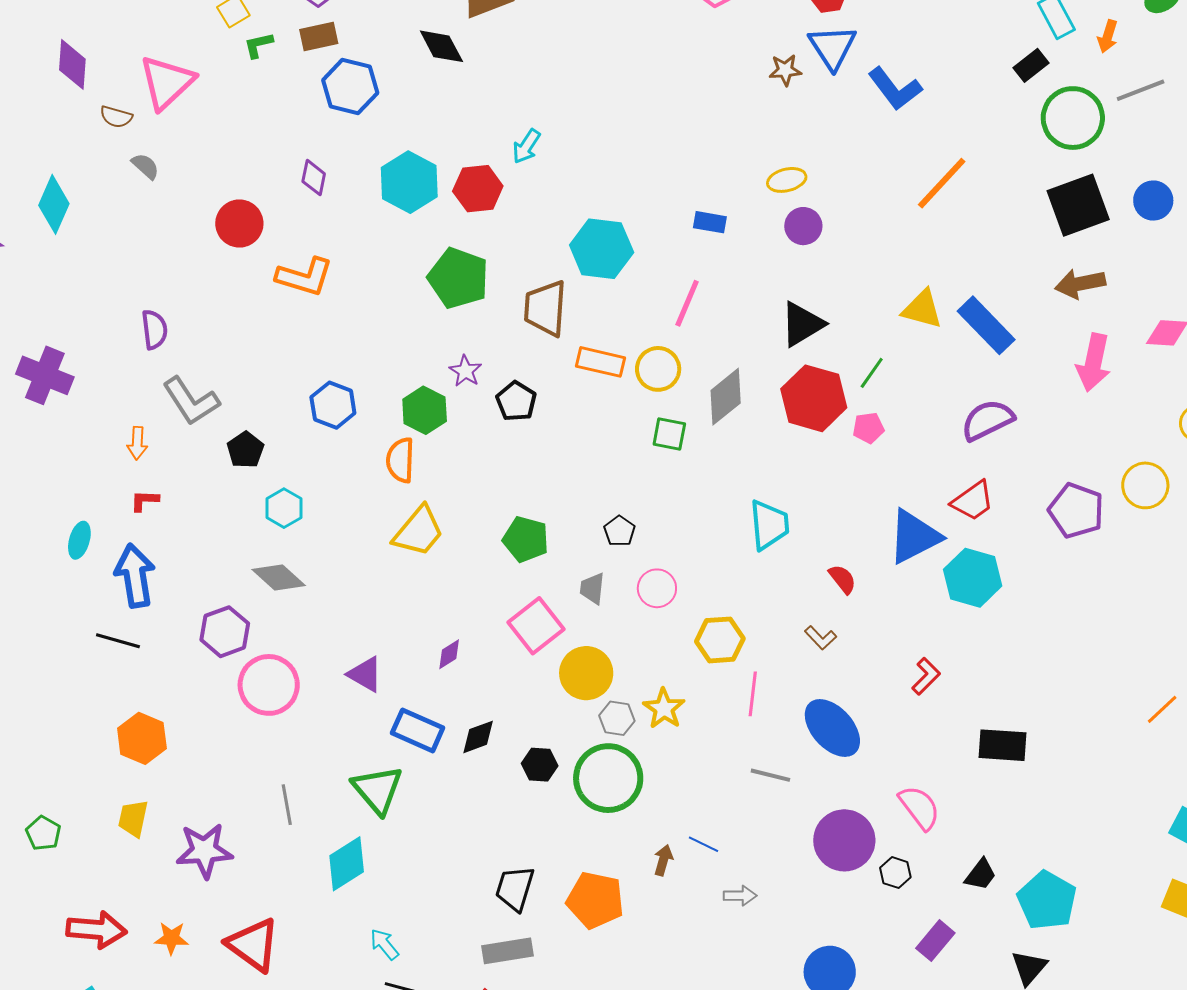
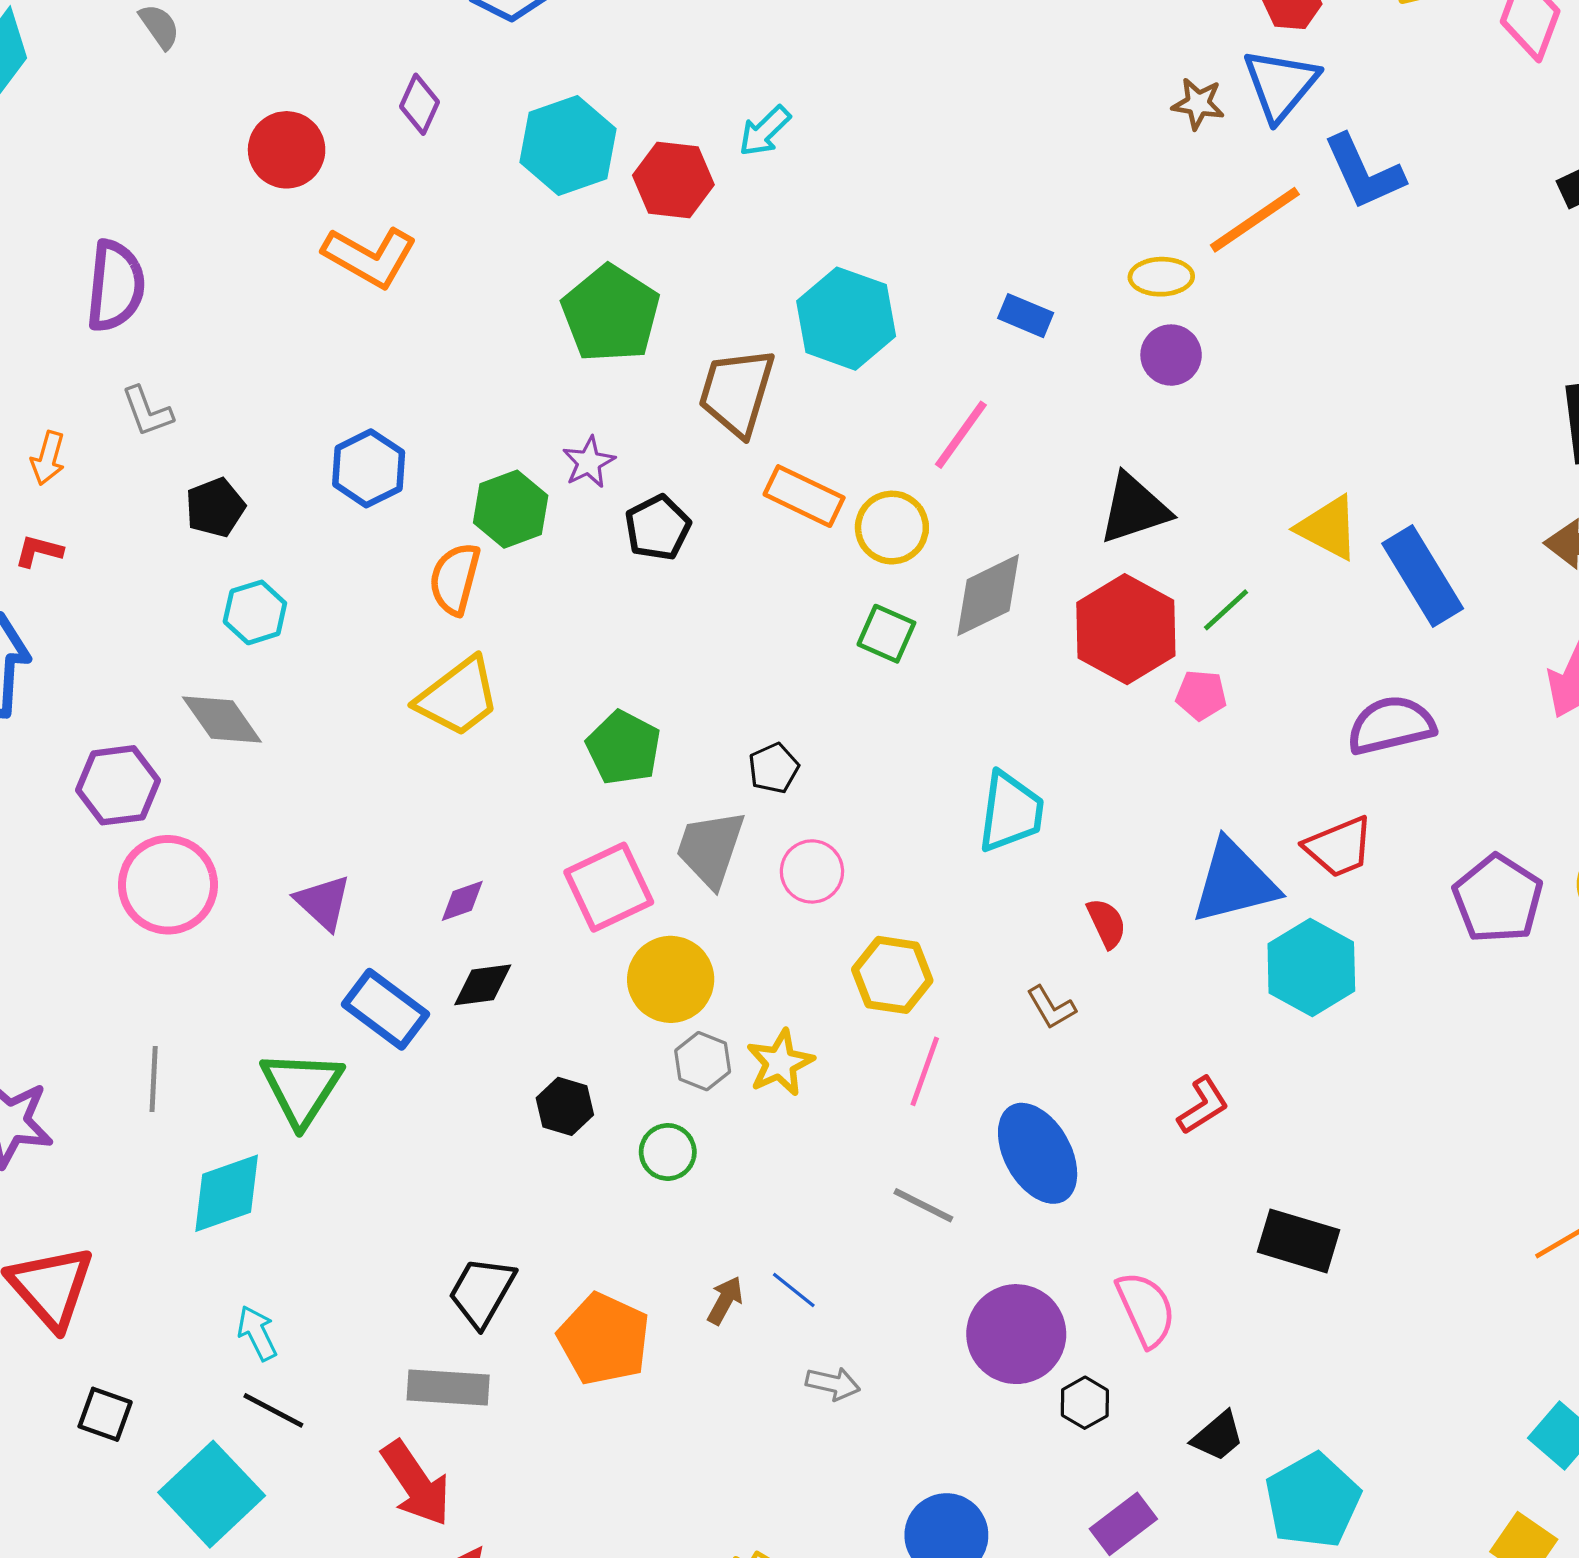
orange line: (942, 183) -> (1255, 220), moved
purple semicircle: (154, 330) -> (115, 286), size x1.4
gray L-shape: (191, 401) -> (147, 411), size x0.6
gray trapezoid: (592, 588) -> (710, 849), size x1.6
black diamond: (478, 737) -> (483, 985), moved
green circle: (608, 778) -> (668, 1152), size x0.5

